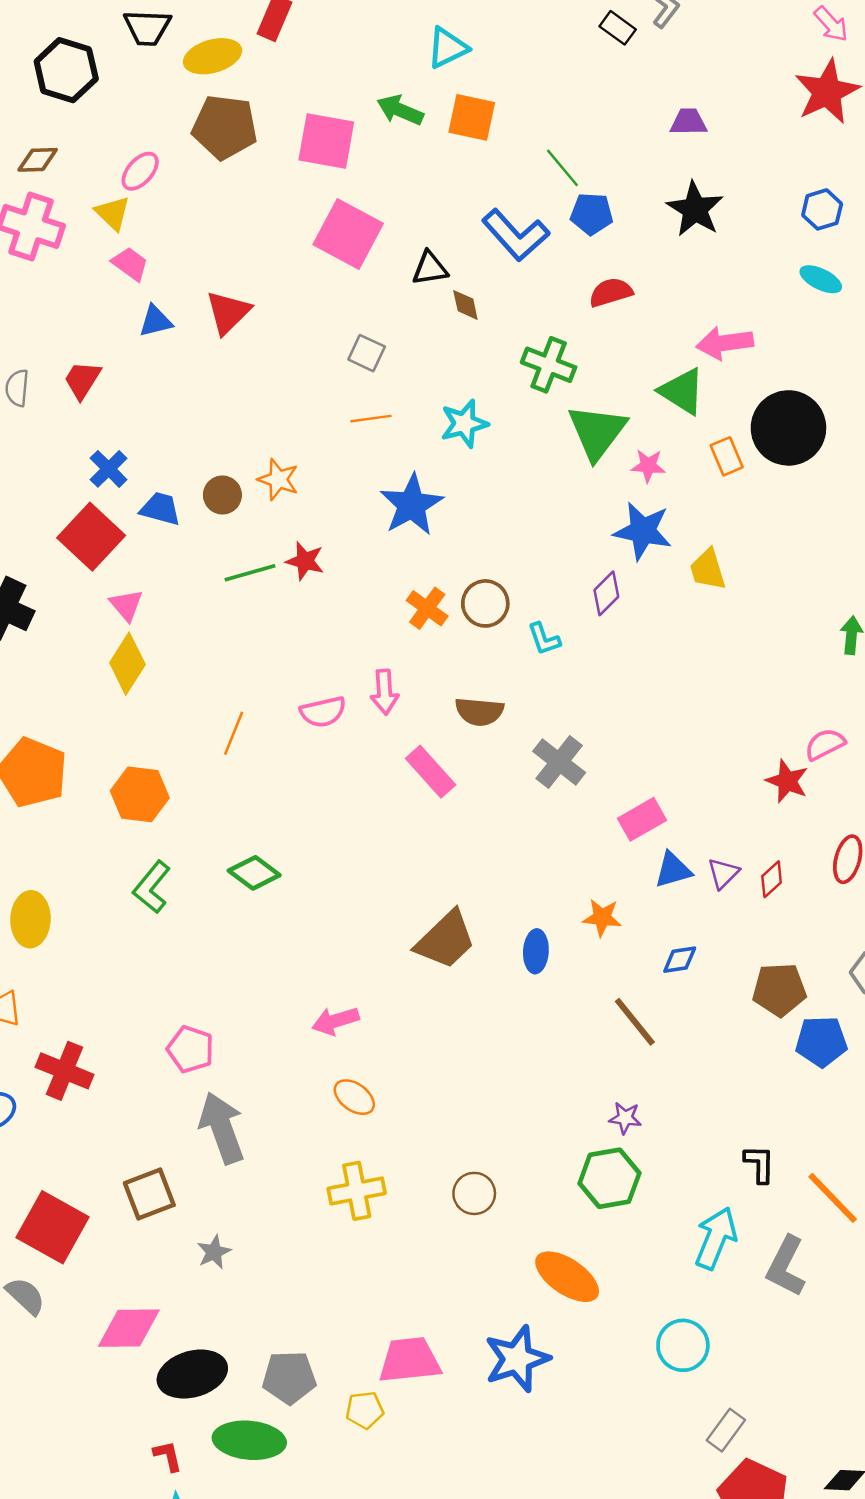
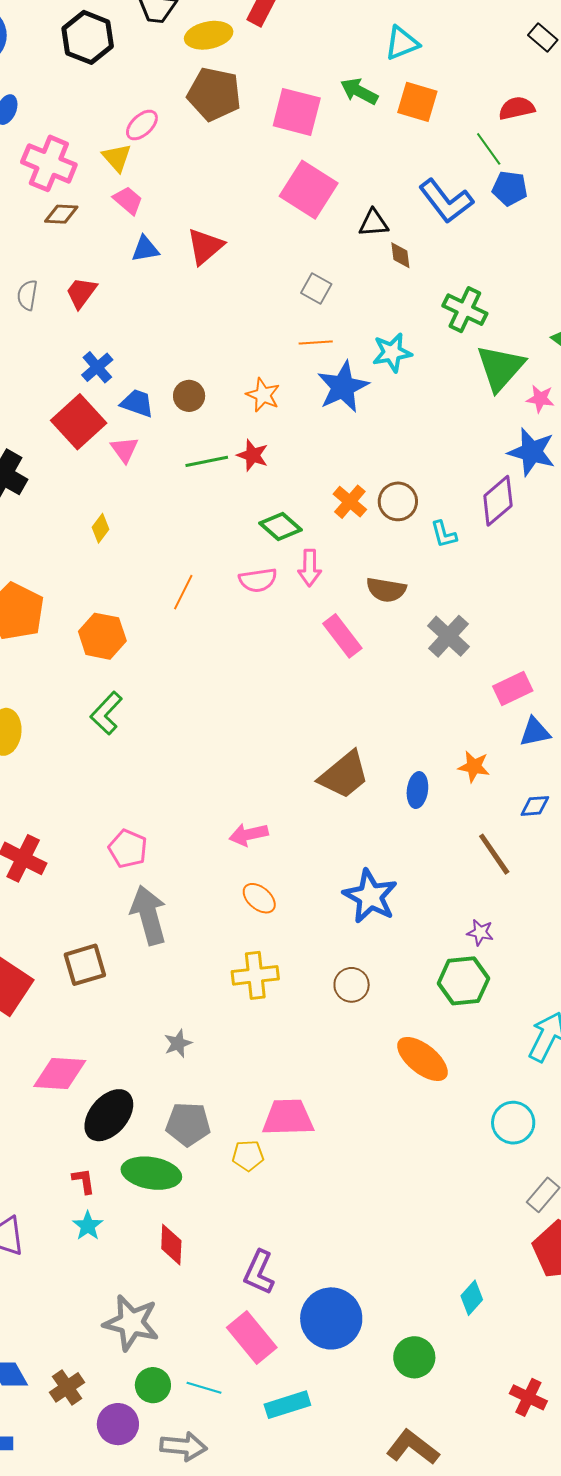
brown diamond: (38, 160) -> (61, 214), moved
red semicircle: (611, 292) -> (517, 108), moved
orange star: (278, 479) -> (263, 395), moved
blue star: (412, 505) -> (343, 387), moved
purple diamond: (606, 593) -> (498, 501), size x1.4
pink triangle: (126, 605) -> (124, 450), moved
yellow diamond: (127, 664) -> (100, 528), size x0.6
green diamond: (254, 873) -> (280, 527), moved
gray star: (214, 1252) -> (178, 1043), moved
blue star: (517, 1359) -> (370, 896), moved, turned -30
black ellipse: (192, 1374) -> (109, 1115), turned -38

